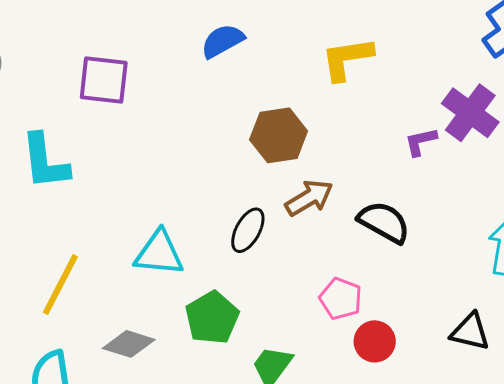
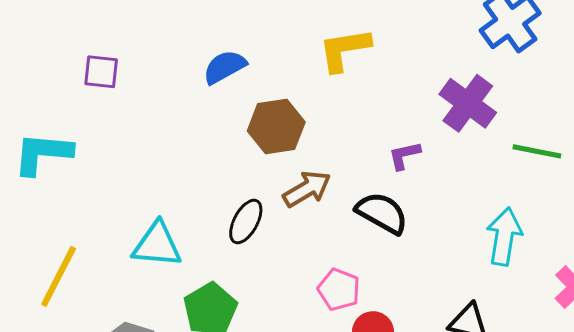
blue semicircle: (223, 41) -> (225, 67), moved
purple square: (104, 80) -> (101, 72), size x0.7
purple L-shape: (421, 142) -> (404, 155), moved
cyan L-shape: (45, 161) -> (43, 153), turned 102

